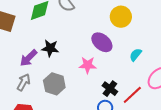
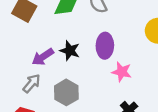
purple ellipse: (102, 42) -> (105, 46), moved, turned 40
pink star: (88, 65) -> (122, 72), moved

